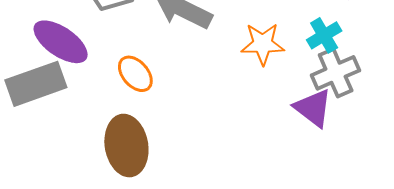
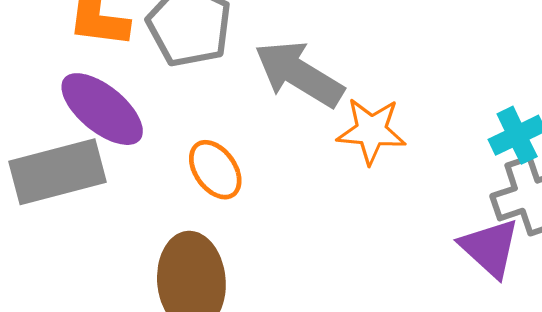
orange star: (263, 44) -> (371, 131), moved

